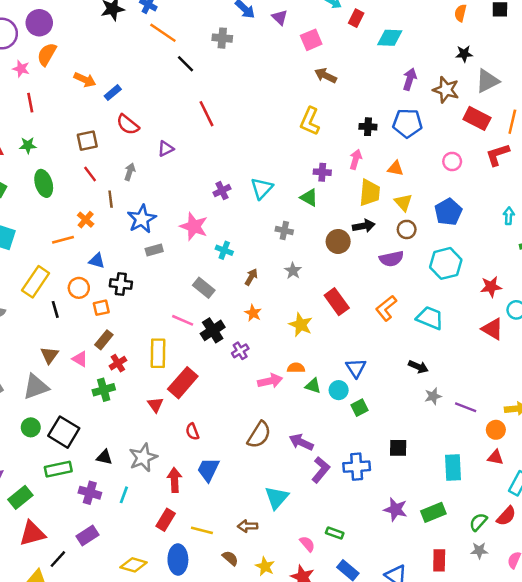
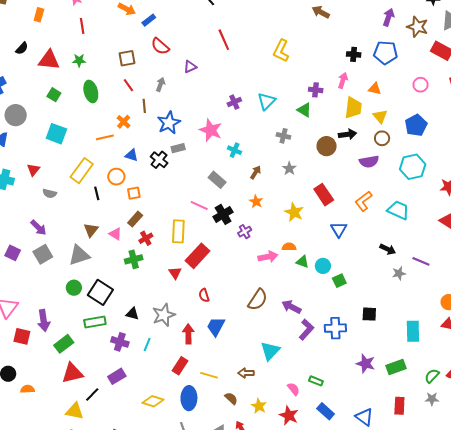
yellow L-shape: (310, 121) -> (281, 51), moved
black cross: (121, 284) -> (159, 160), moved, turned 30
blue triangle: (356, 368) -> (339, 229), moved
purple line: (466, 407) -> (421, 261), moved

